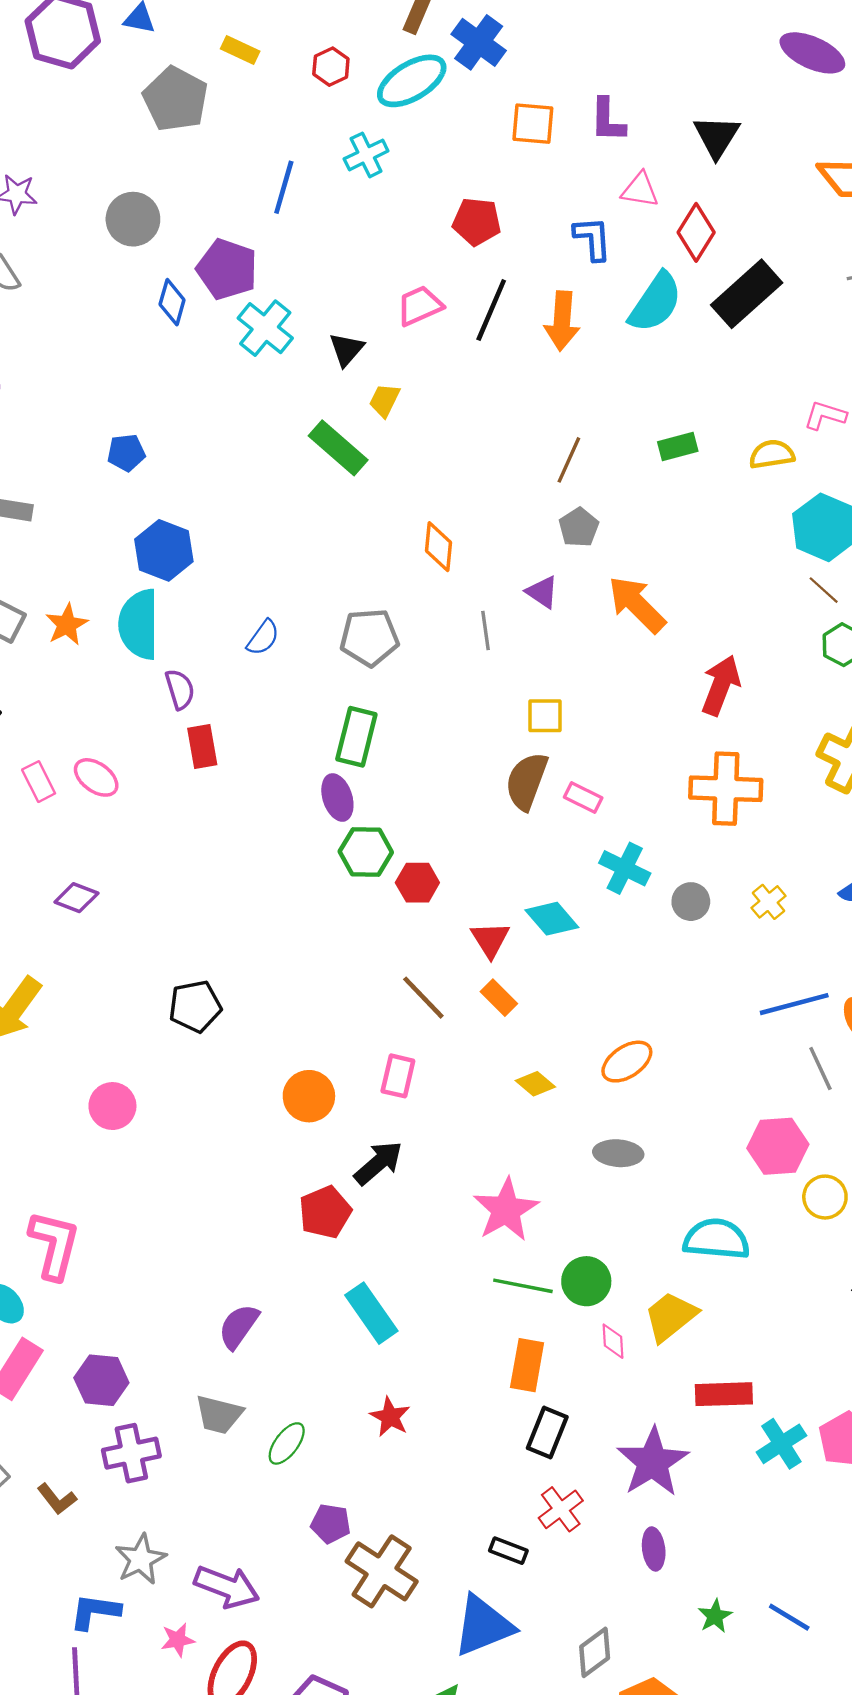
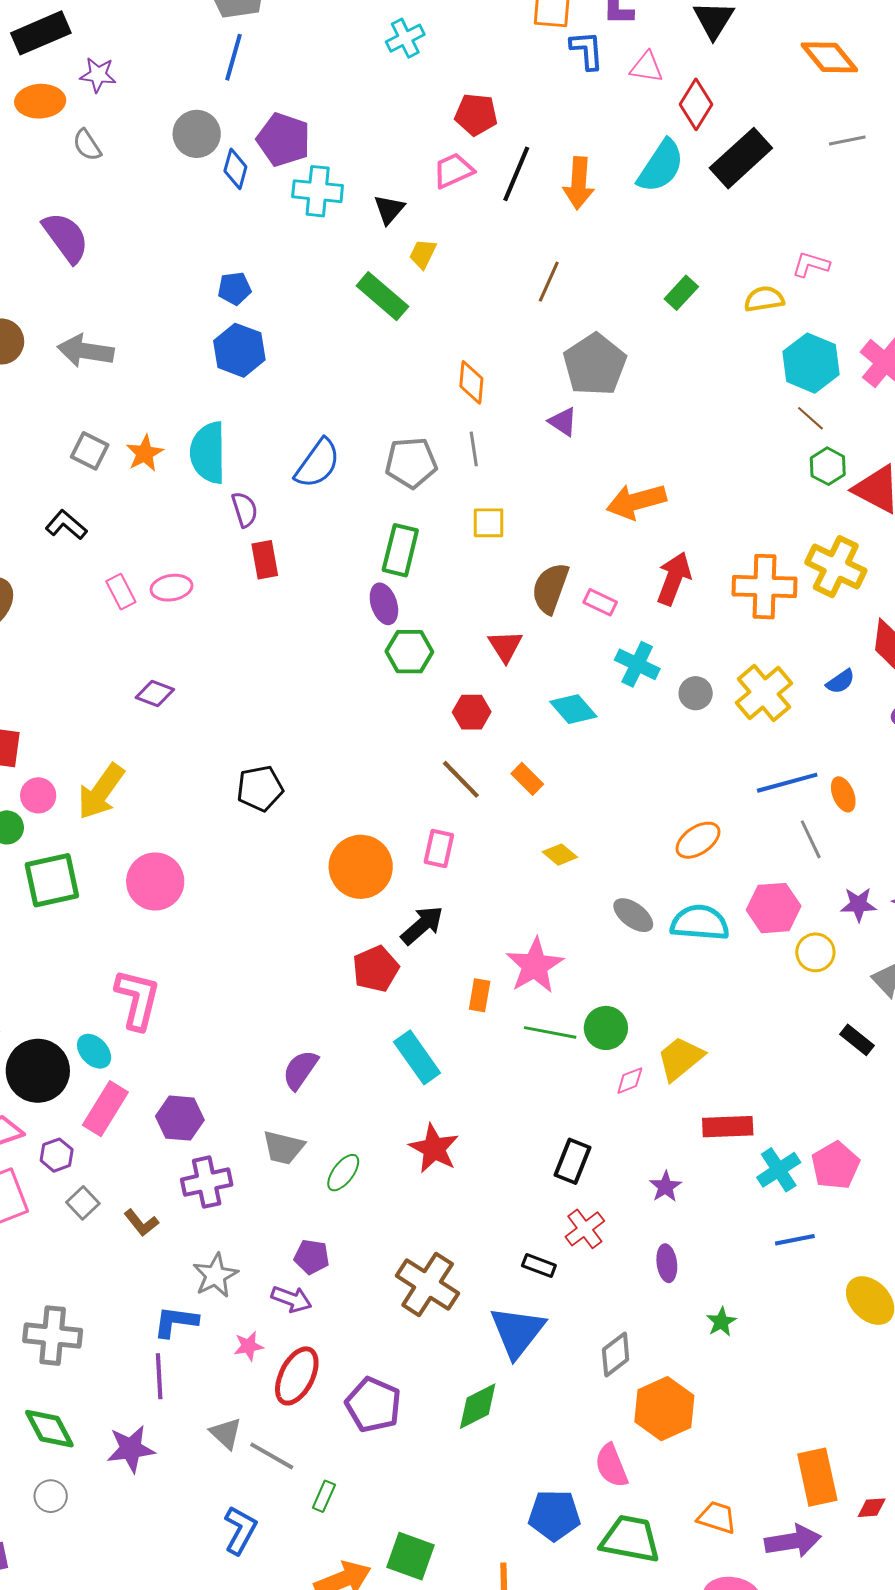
blue line: (284, 187) -> (233, 57), moved
gray circle: (133, 219) -> (197, 134), moved
red pentagon: (477, 222) -> (476, 115), moved
blue L-shape: (593, 239) -> (587, 50), moved
cyan cross: (265, 328) -> (318, 191), turned -33
green rectangle: (678, 446) -> (681, 293), turned -32
blue pentagon: (126, 453) -> (235, 288), moved
brown line: (569, 460) -> (549, 282), moved
gray pentagon: (579, 527) -> (595, 365), size x1.8
blue hexagon: (164, 550) -> (239, 350), moved
orange arrow: (637, 604) -> (636, 501), moved, turned -60
gray line: (486, 630) -> (474, 449), moved
blue semicircle: (263, 638) -> (318, 464), size x1.6
red arrow: (721, 685) -> (674, 578), moved
yellow square: (545, 716) -> (488, 523), moved
pink ellipse: (96, 777) -> (171, 588), turned -45
orange cross: (726, 789) -> (765, 587), moved
red hexagon: (417, 883) -> (472, 712), moved
yellow cross: (769, 902) -> (764, 693), size x1.8
red triangle: (490, 940) -> (505, 646), moved
orange ellipse: (627, 1062) -> (698, 840), moved
orange circle: (309, 1096) -> (361, 867), size x1.4
pink circle: (112, 1106) -> (155, 881), moved, size x1.4
gray ellipse: (618, 1153) -> (633, 915), turned 33
cyan semicircle: (716, 1239) -> (700, 923), moved
pink diamond: (613, 1341) -> (630, 1081), turned 72
orange rectangle: (527, 1365) -> (480, 995), moved, size x0.7
red star: (390, 1417) -> (434, 1148), size x1.4
purple star: (653, 1462) -> (665, 1187), size x0.5
purple pentagon: (331, 1524) -> (312, 1257), moved
purple arrow: (227, 1587) -> (291, 1299), size x0.7
blue line: (789, 1617) -> (795, 1240), moved, turned -42
blue triangle: (483, 1626) -> (517, 1332), turned -30

